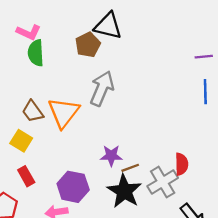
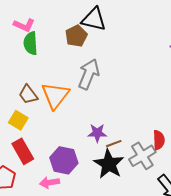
red rectangle: (26, 176) -> (23, 151), size x1.4

